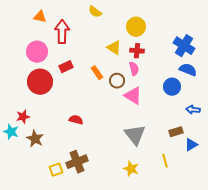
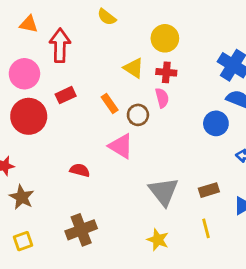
pink triangle: (133, 96) -> (121, 146), moved
brown rectangle: (176, 132) -> (209, 190), moved
yellow square: (56, 170) -> (23, 241), moved

